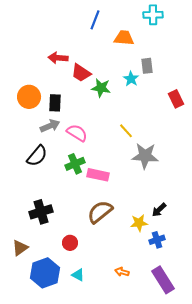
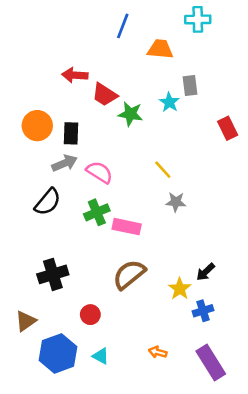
gray star: (145, 156) -> (176, 202), moved, size x0.6
yellow star: (139, 223) -> (180, 289), turned -30

